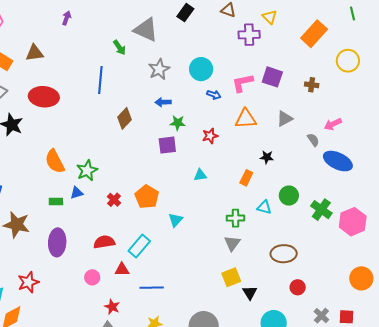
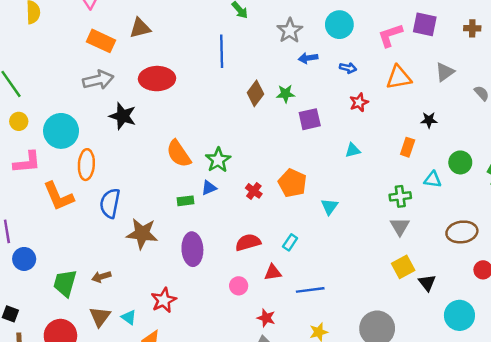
blue arrow: (214, 95) -> (348, 68), moved
blue arrow: (163, 102) -> (308, 58), moved
green star: (178, 123) -> (286, 94), moved
cyan rectangle: (139, 246) -> (290, 242), size x0.6

